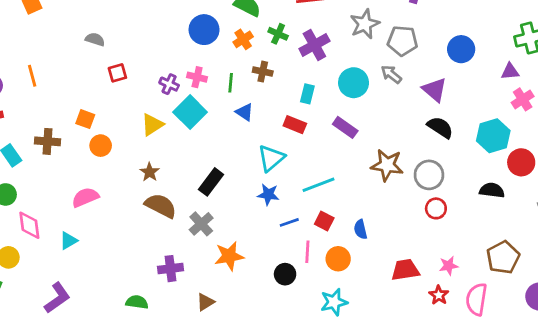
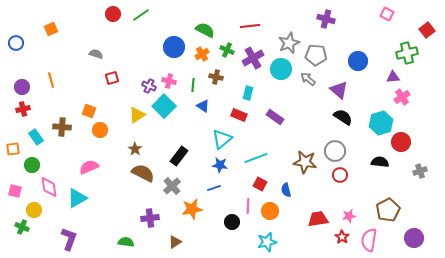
cyan circle: (354, 83) -> (281, 69), moved
brown star: (387, 165) -> (305, 162), moved
blue line: (289, 222) -> (214, 188), moved
cyan triangle: (68, 241) -> (77, 198), size x1.5
purple L-shape: (57, 298) -> (69, 239), turned -35

